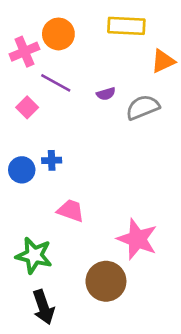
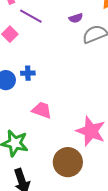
purple semicircle: (106, 94) -> (76, 18), moved

